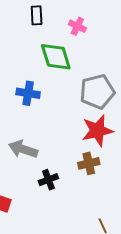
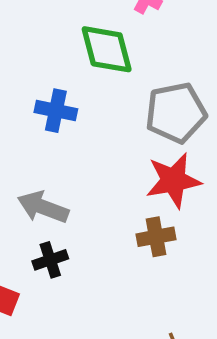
black cross: (48, 180) -> (50, 260), moved

